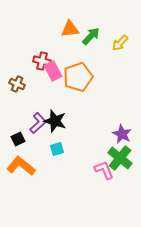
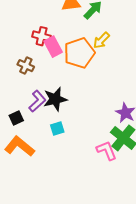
yellow arrow: (120, 43) -> (101, 40), moved
brown cross: (17, 84) -> (26, 66), moved
black star: (55, 121) -> (55, 99), turned -30

